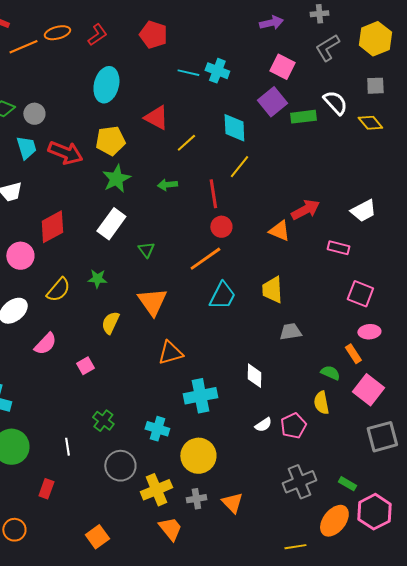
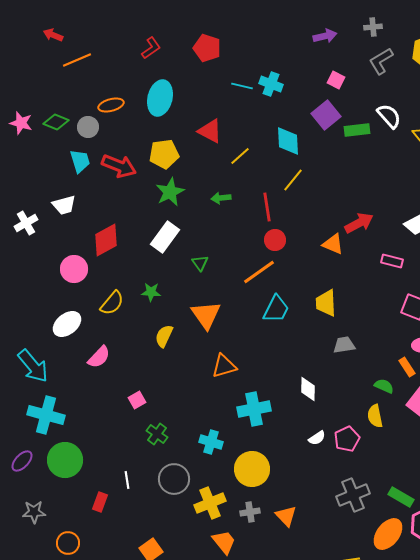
orange ellipse: (57, 33) -> (111, 105), moved
pink square: (282, 67) -> (336, 80), size x0.7
pink square: (85, 366) -> (137, 400), moved
white line: (67, 447) -> (127, 480), moved
green rectangle: (347, 484) -> (401, 497), size x1.4

